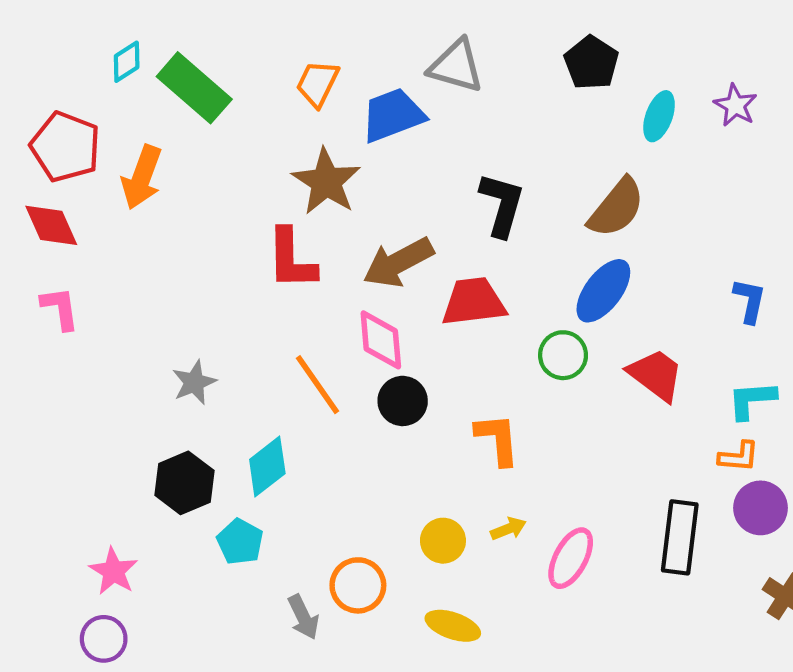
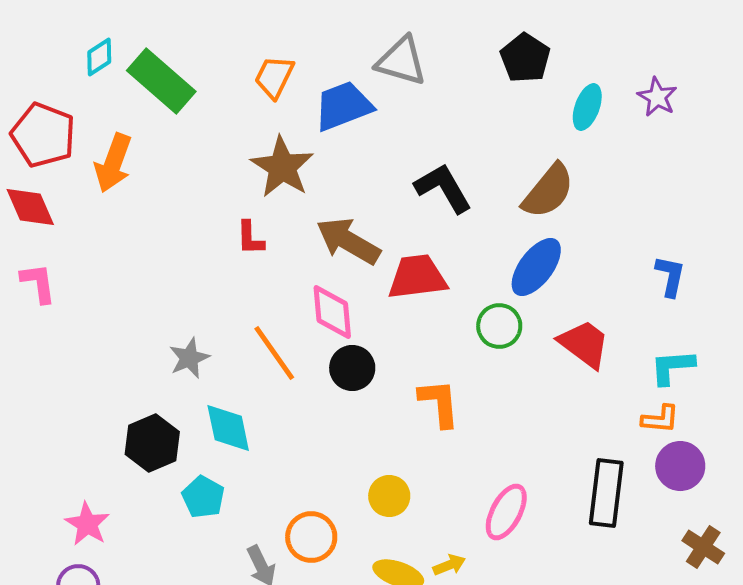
black L-shape: (502, 205) -> (443, 188), turned -46
red L-shape: (291, 259) -> (250, 238), size x0.6
brown arrow: (398, 262) -> (348, 241), turned 58
gray star: (194, 382) -> (189, 358), moved
cyan diamond: (267, 466) -> (228, 428), turned -64
yellow arrow: (508, 529) -> (449, 565), moved

